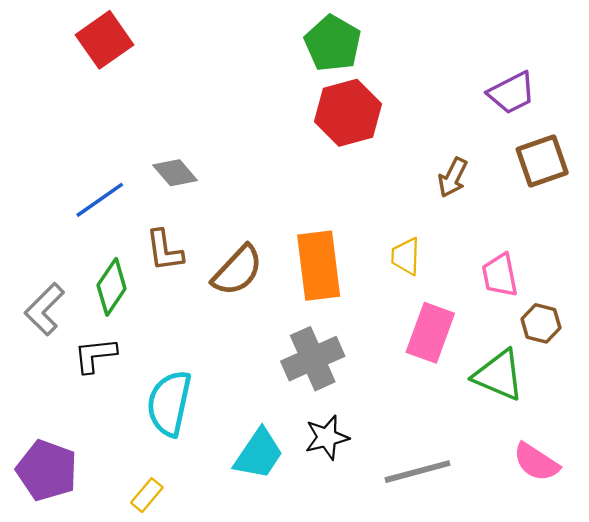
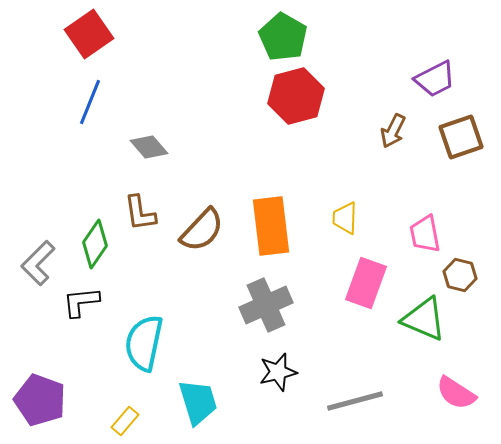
brown arrow: (453, 177) -> (393, 131), moved
blue line: (100, 200) -> (90, 102), moved, turned -33
cyan trapezoid: (259, 454) -> (198, 402), moved, turned -51

